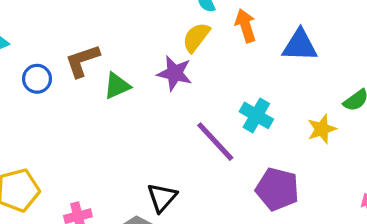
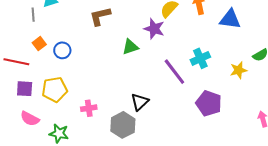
blue circle: (37, 79) -> (62, 50), moved
green triangle: (117, 86) -> (130, 47), moved
cyan cross: (256, 115) -> (200, 58), turned 30

